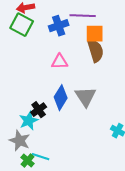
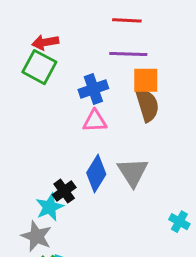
blue cross: (59, 26) -> (93, 89), moved

